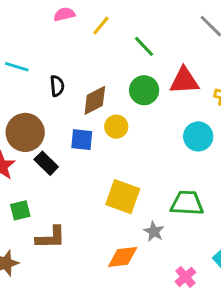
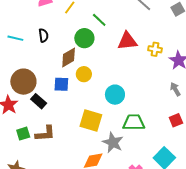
black semicircle: (57, 86) -> (43, 35), moved
green circle: (144, 90) -> (84, 38), moved
cyan circle: (198, 136) -> (115, 95), moved
gray star: (154, 231) -> (113, 143), size x1.5
brown L-shape: (51, 238) -> (45, 134), moved

